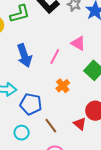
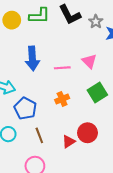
pink line: (55, 57) -> (62, 68), turned 42
red triangle: (80, 124) -> (69, 142), turned 32

